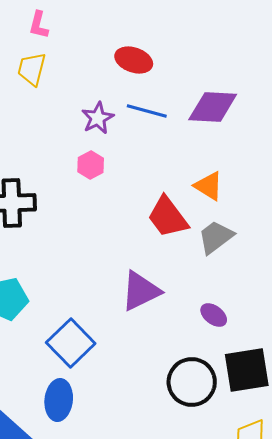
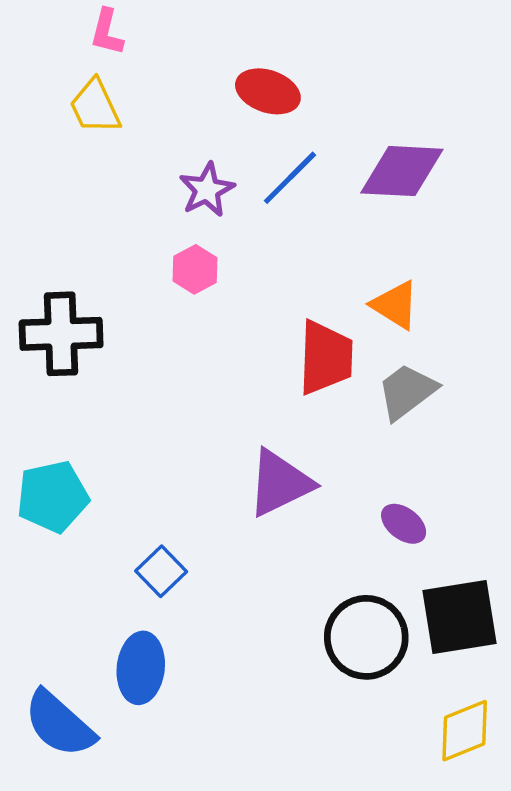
yellow trapezoid: (32, 69) -> (95, 107), turned -39
blue line: (147, 111) -> (290, 178), turned -60
red trapezoid: (168, 217) -> (326, 358), turned -141
blue square: (71, 343) -> (161, 571), size x0.6

